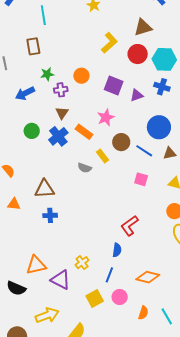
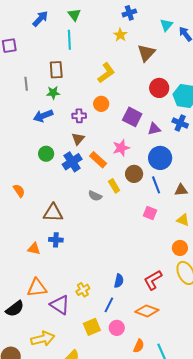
brown triangle: (143, 27) -> (146, 53), moved, turned -36
yellow L-shape: (109, 43) -> (106, 73), moved
green star: (47, 74) -> (53, 93), moved
blue circle: (159, 127) -> (160, 158), moved
blue line: (144, 151) -> (156, 185), turned 30
orange triangle: (14, 204) -> (34, 249), moved
red L-shape: (130, 226) -> (153, 280), moved
black semicircle: (16, 288) -> (15, 309), turned -66

